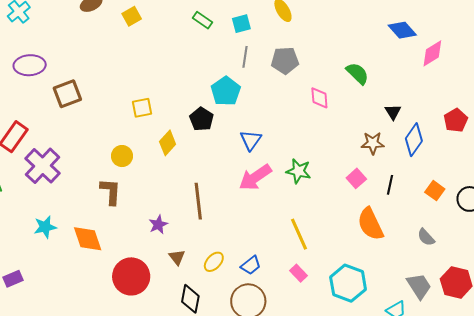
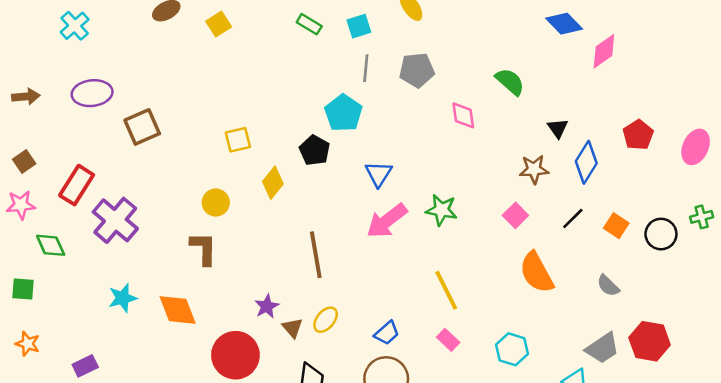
black line: (390, 185) -> (573, 219), moved, turned 36
purple star: (158, 225) -> (267, 306), moved
yellow ellipse: (214, 262) -> (326, 320), moved
cyan hexagon: (348, 283) -> (512, 349), size x0.7
gray trapezoid: (419, 286) -> (602, 348), turned 92

